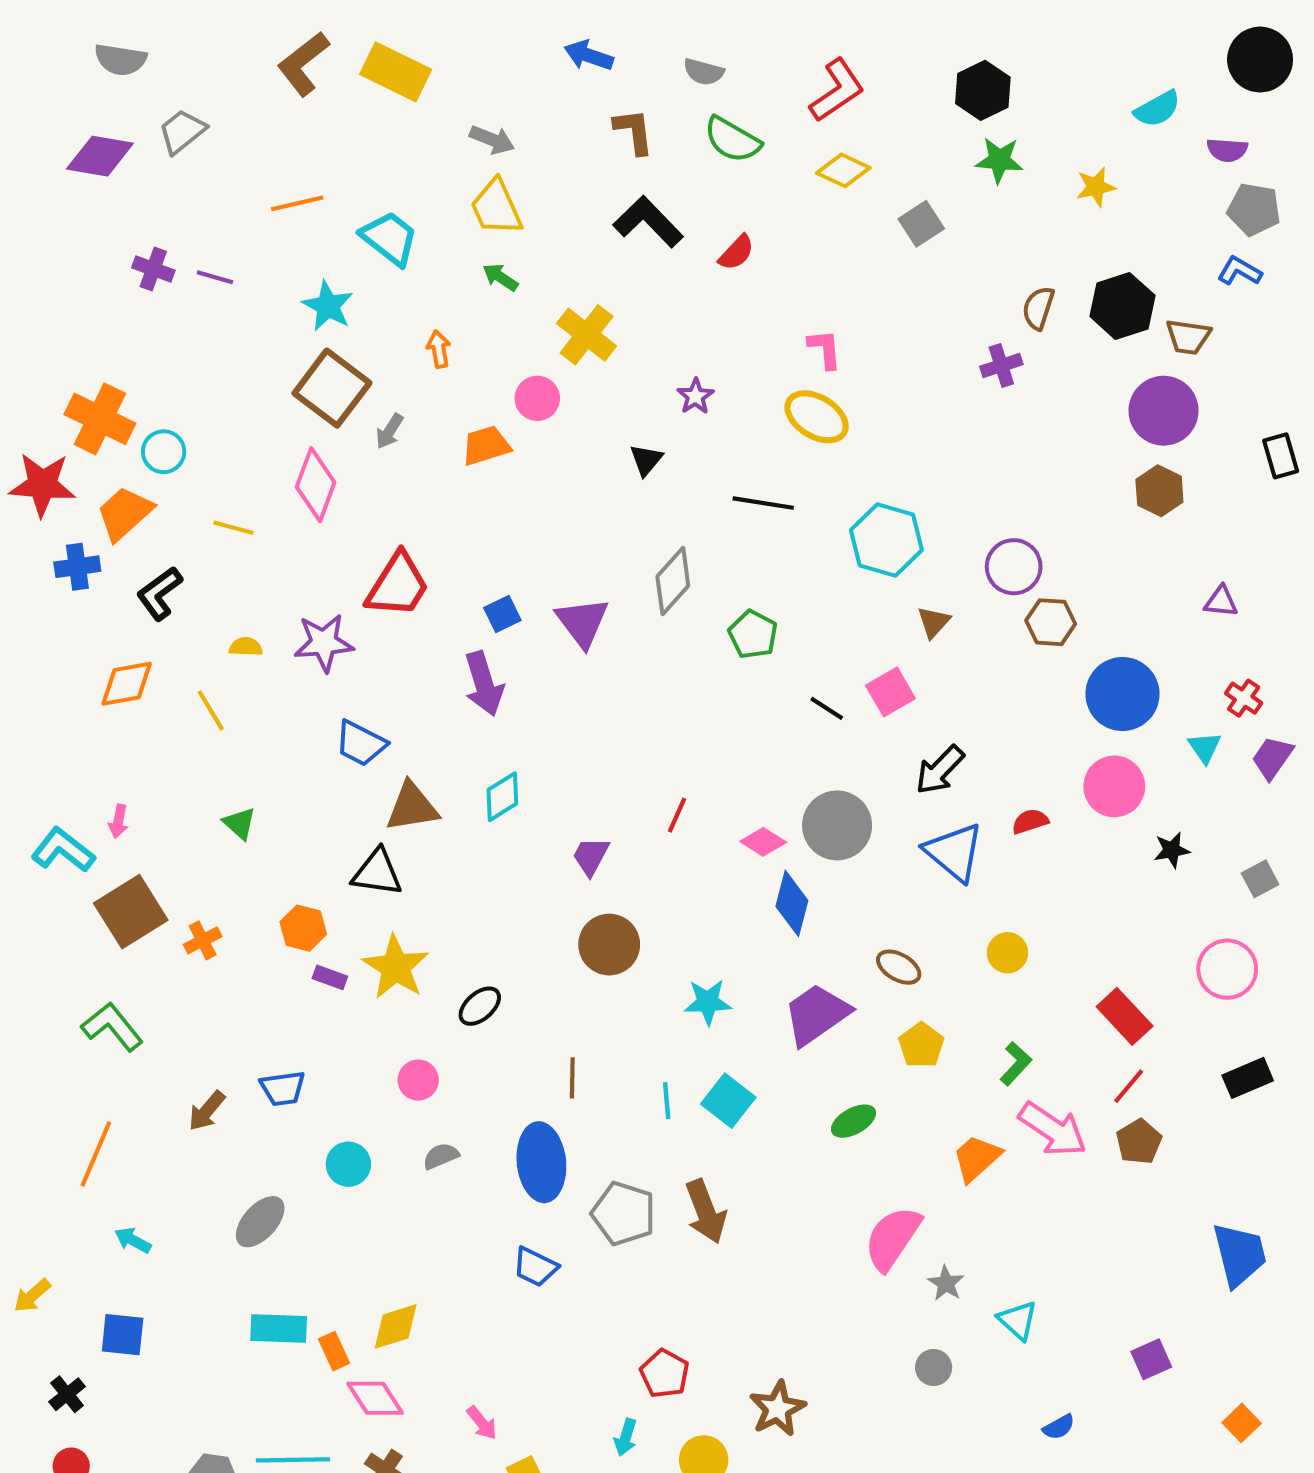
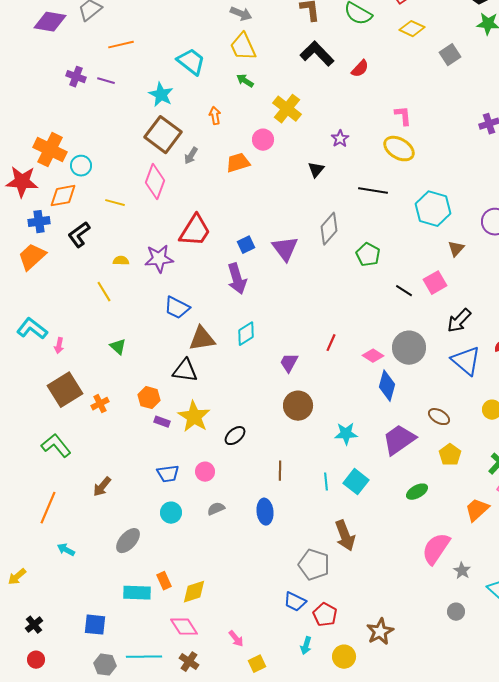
orange line: (297, 203) -> (121, 45), moved
orange trapezoid: (125, 513) -> (32, 257), moved
orange diamond: (127, 684) -> (63, 196), moved
cyan L-shape: (63, 850) -> (32, 329), moved
blue trapezoid: (283, 1088) -> (168, 474), moved
blue ellipse: (541, 1162) -> (265, 512), size x0.7
gray pentagon: (624, 1214) -> (314, 565), moved
blue trapezoid: (535, 1267) -> (295, 602), moved
blue square: (123, 1335) -> (95, 625), moved
orange rectangle: (334, 1351) -> (164, 581), moved

